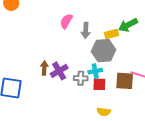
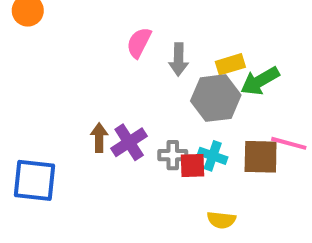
green arrow: (128, 25) -> (260, 81), moved
cyan cross: (95, 71) -> (213, 156), moved, turned 32
red square: (99, 84) -> (192, 165), moved

